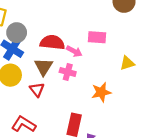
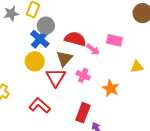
pink cross: (68, 72) -> (83, 75), moved
red triangle: (37, 90) -> (56, 77), size x1.5
orange star: (101, 92) -> (111, 88), turned 30

